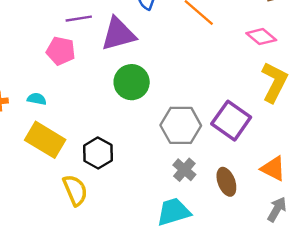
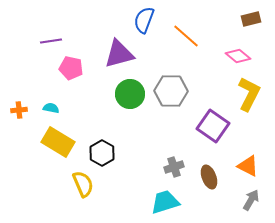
purple line: (79, 19) -> (51, 41), moved
gray hexagon: (181, 125) -> (171, 91), moved
gray cross: (184, 170) -> (174, 167), turned 30

